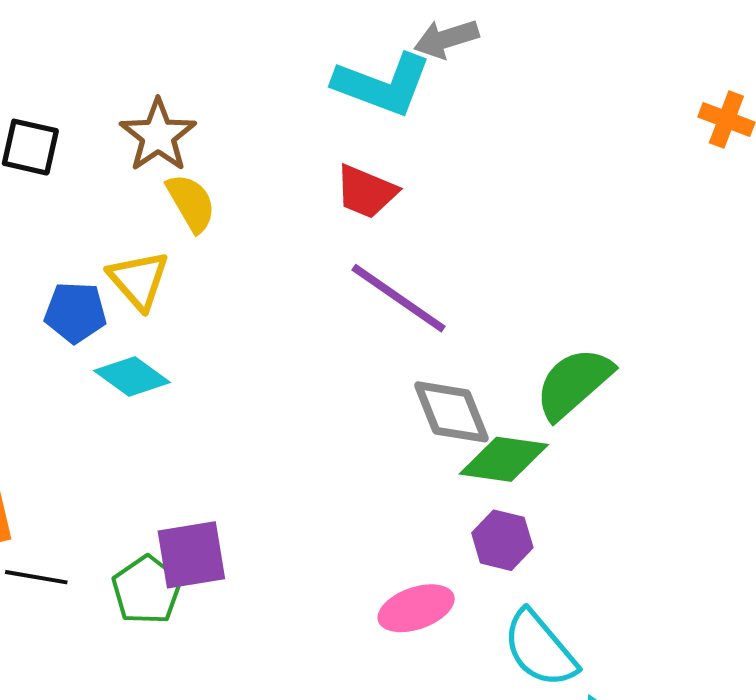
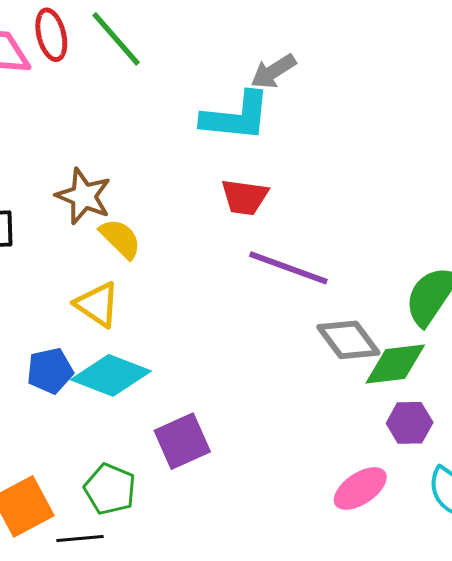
blue pentagon: (75, 312) -> (50, 371), moved
cyan diamond: (132, 377) -> (111, 375), size x1.4
purple square: (191, 555) -> (182, 441), moved
green pentagon: (147, 590) -> (110, 489), moved

